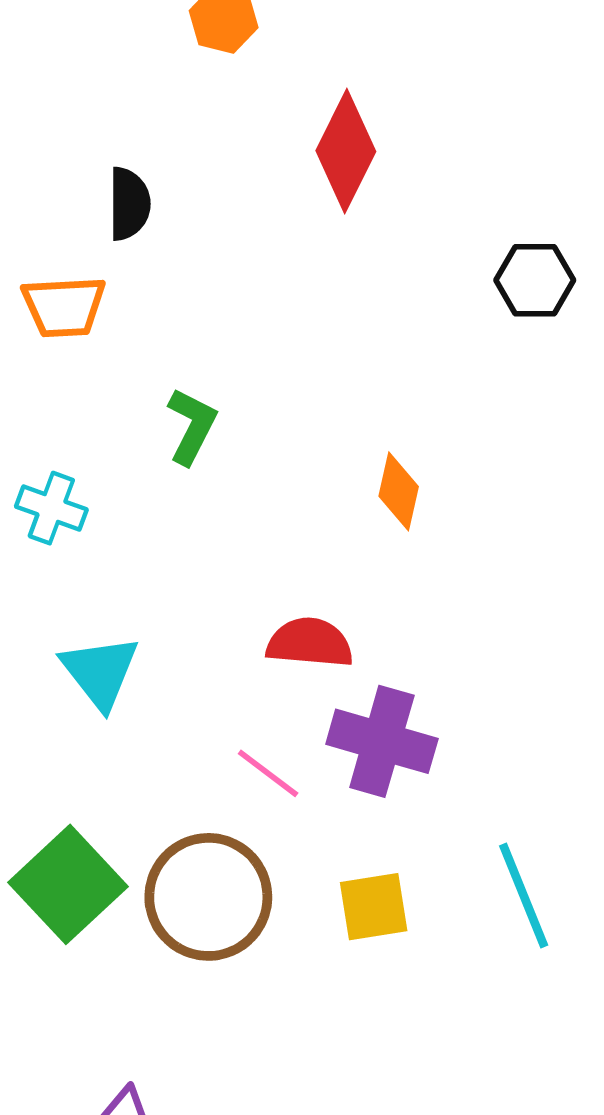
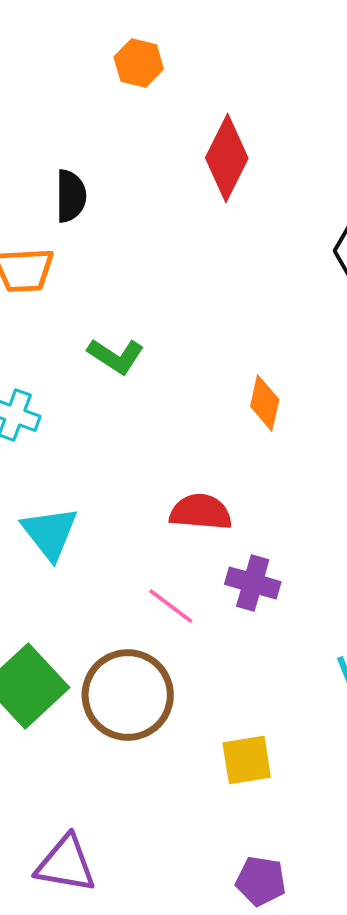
green L-shape: (192, 426) -> (116, 356), turned 96
purple cross: (382, 741) -> (253, 583), size x0.7
yellow square: (374, 907) -> (247, 760), moved

